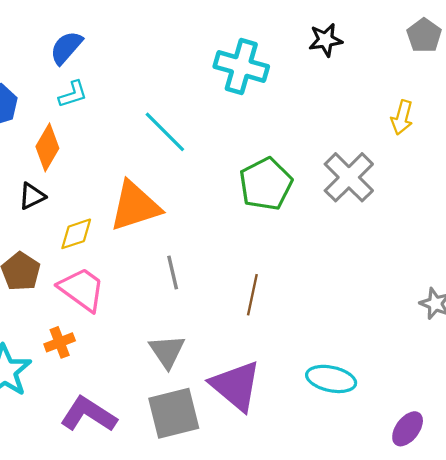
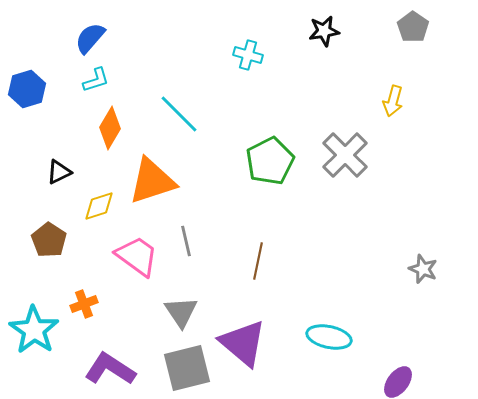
cyan cross: (241, 66) -> (248, 55), size x0.6
orange diamond: (47, 147) -> (110, 128), moved
pink trapezoid: (82, 289) -> (137, 256), moved

